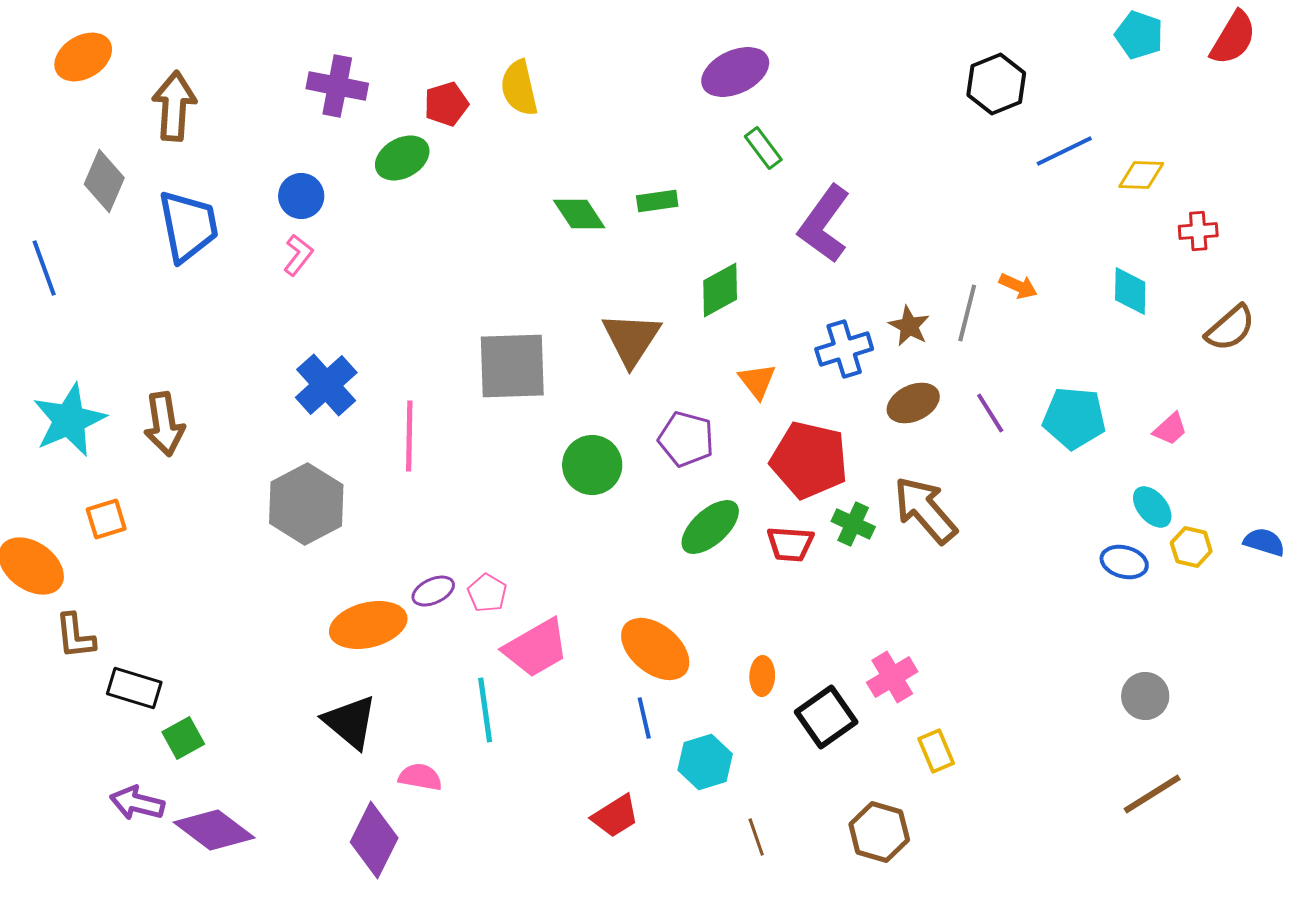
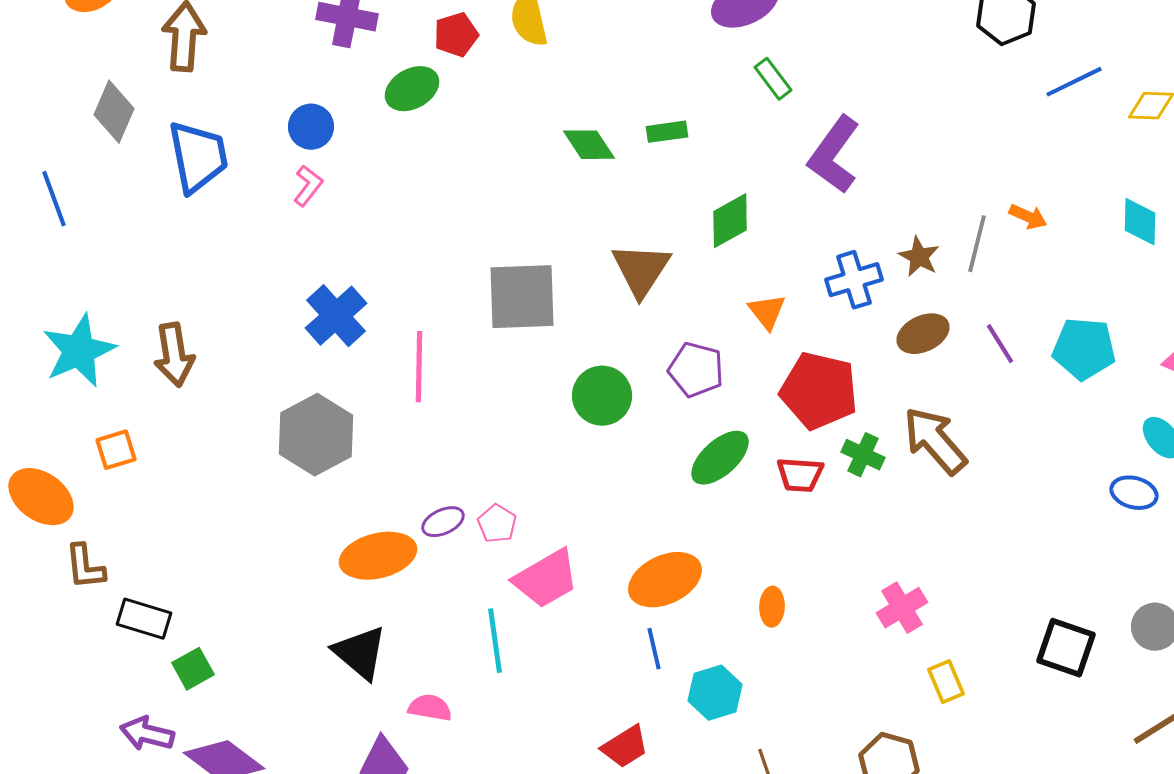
orange ellipse: (655, 649) -> (665, 580), turned -64
black square: (826, 717) -> (1066, 648), moved, turned -36

